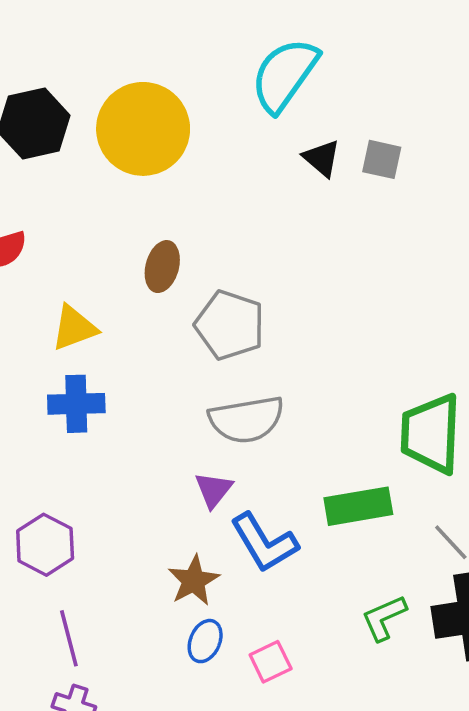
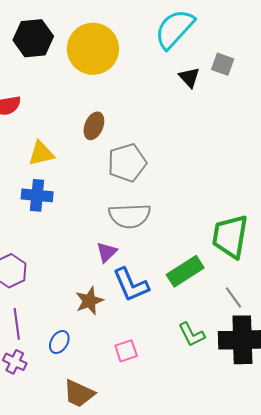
gray square: (382, 159) -> (223, 64), moved
gray pentagon: (230, 325) -> (127, 163), turned 30
green rectangle: (358, 506) -> (185, 271), turned -30
green L-shape: (384, 618) -> (192, 334), turned -100
blue ellipse: (205, 641) -> (59, 342), moved

